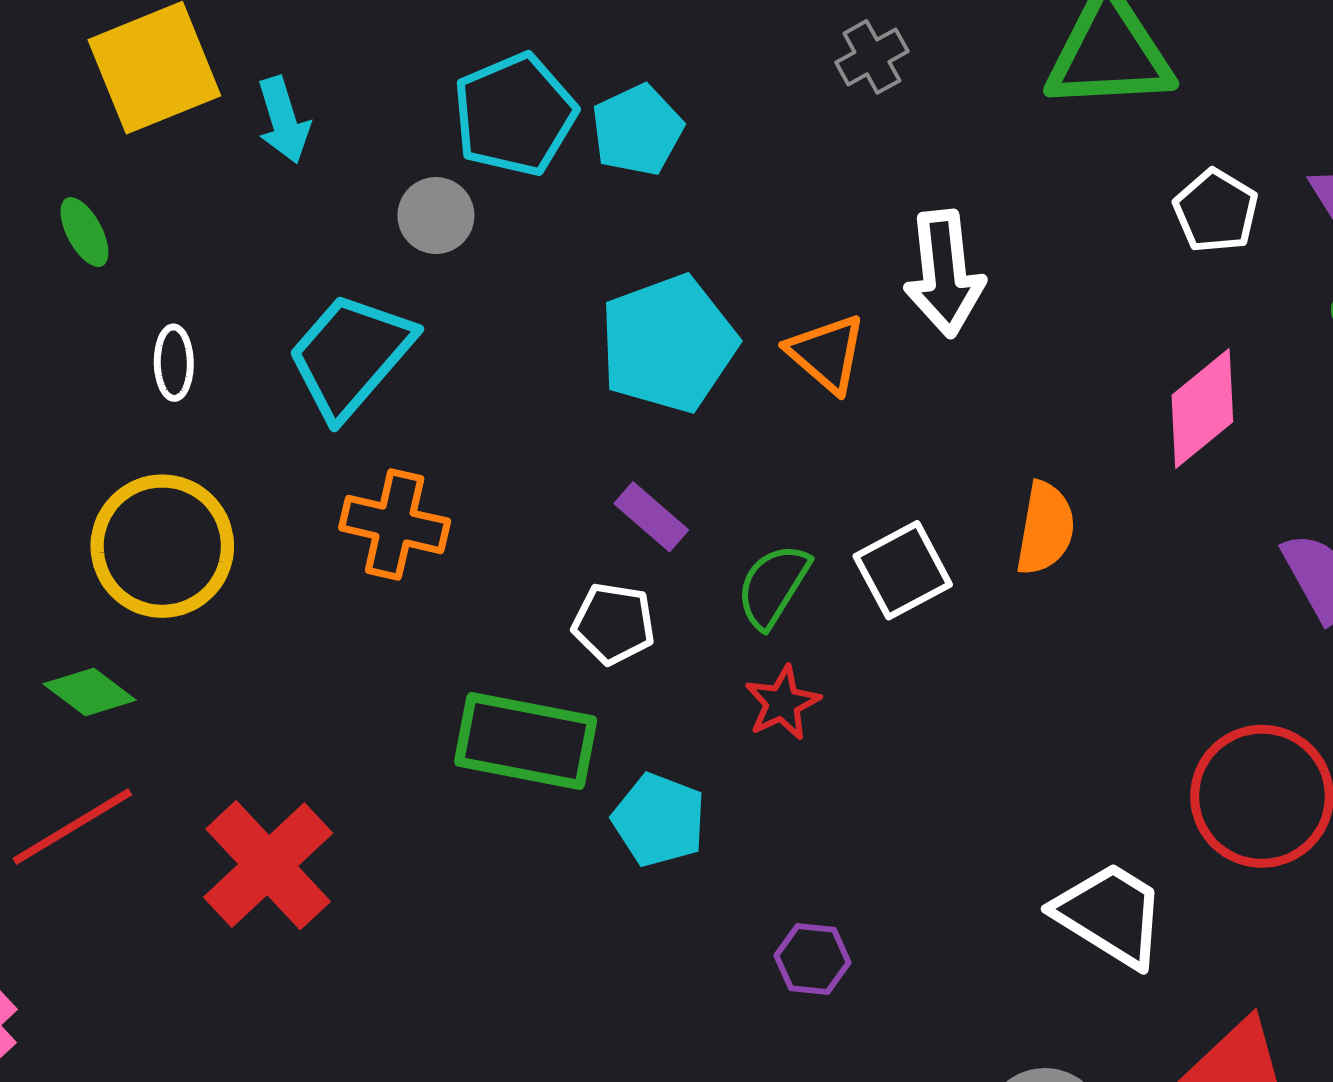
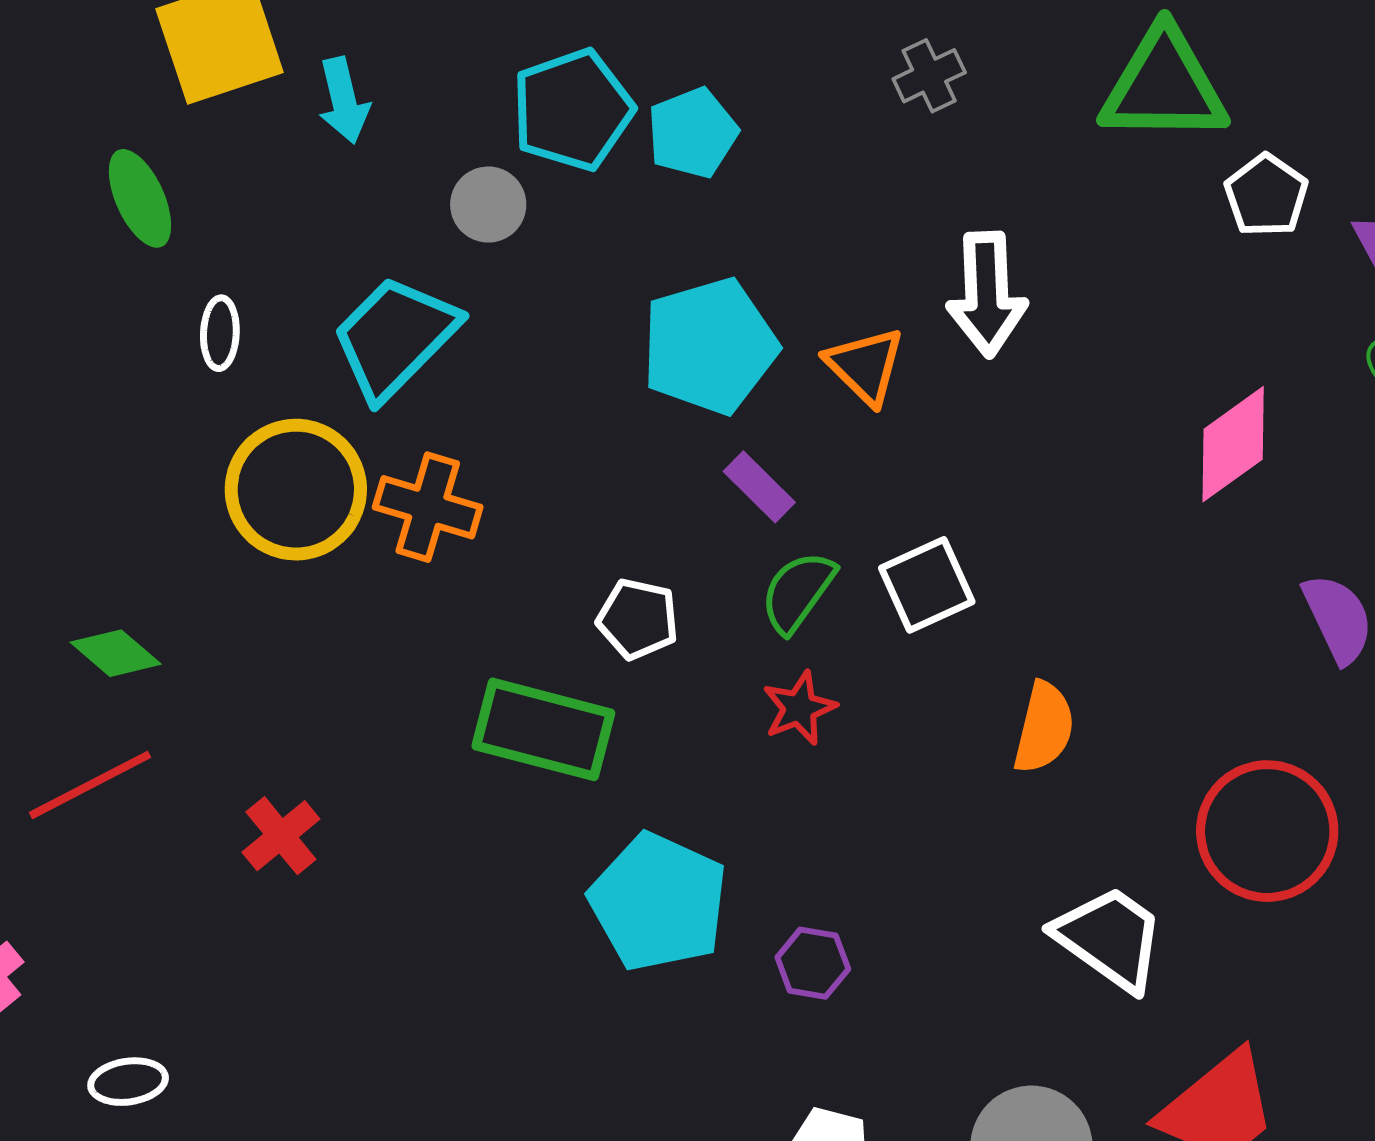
white pentagon: (1216, 211) -> (1266, 195), moved
green ellipse: (84, 232) -> (140, 198), size x1.4
purple rectangle: (651, 517) -> (759, 487), moved
orange semicircle: (1045, 528) -> (1044, 728), moved
yellow circle: (162, 546) -> (296, 490), moved
cyan pentagon: (659, 820) -> (658, 902), moved, size x1.5
red cross: (268, 865) -> (281, 836), size x0.6

